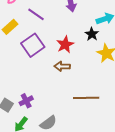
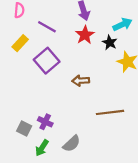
red star: (65, 45) -> (85, 35), moved
purple cross: (26, 101) -> (45, 122), turned -32

